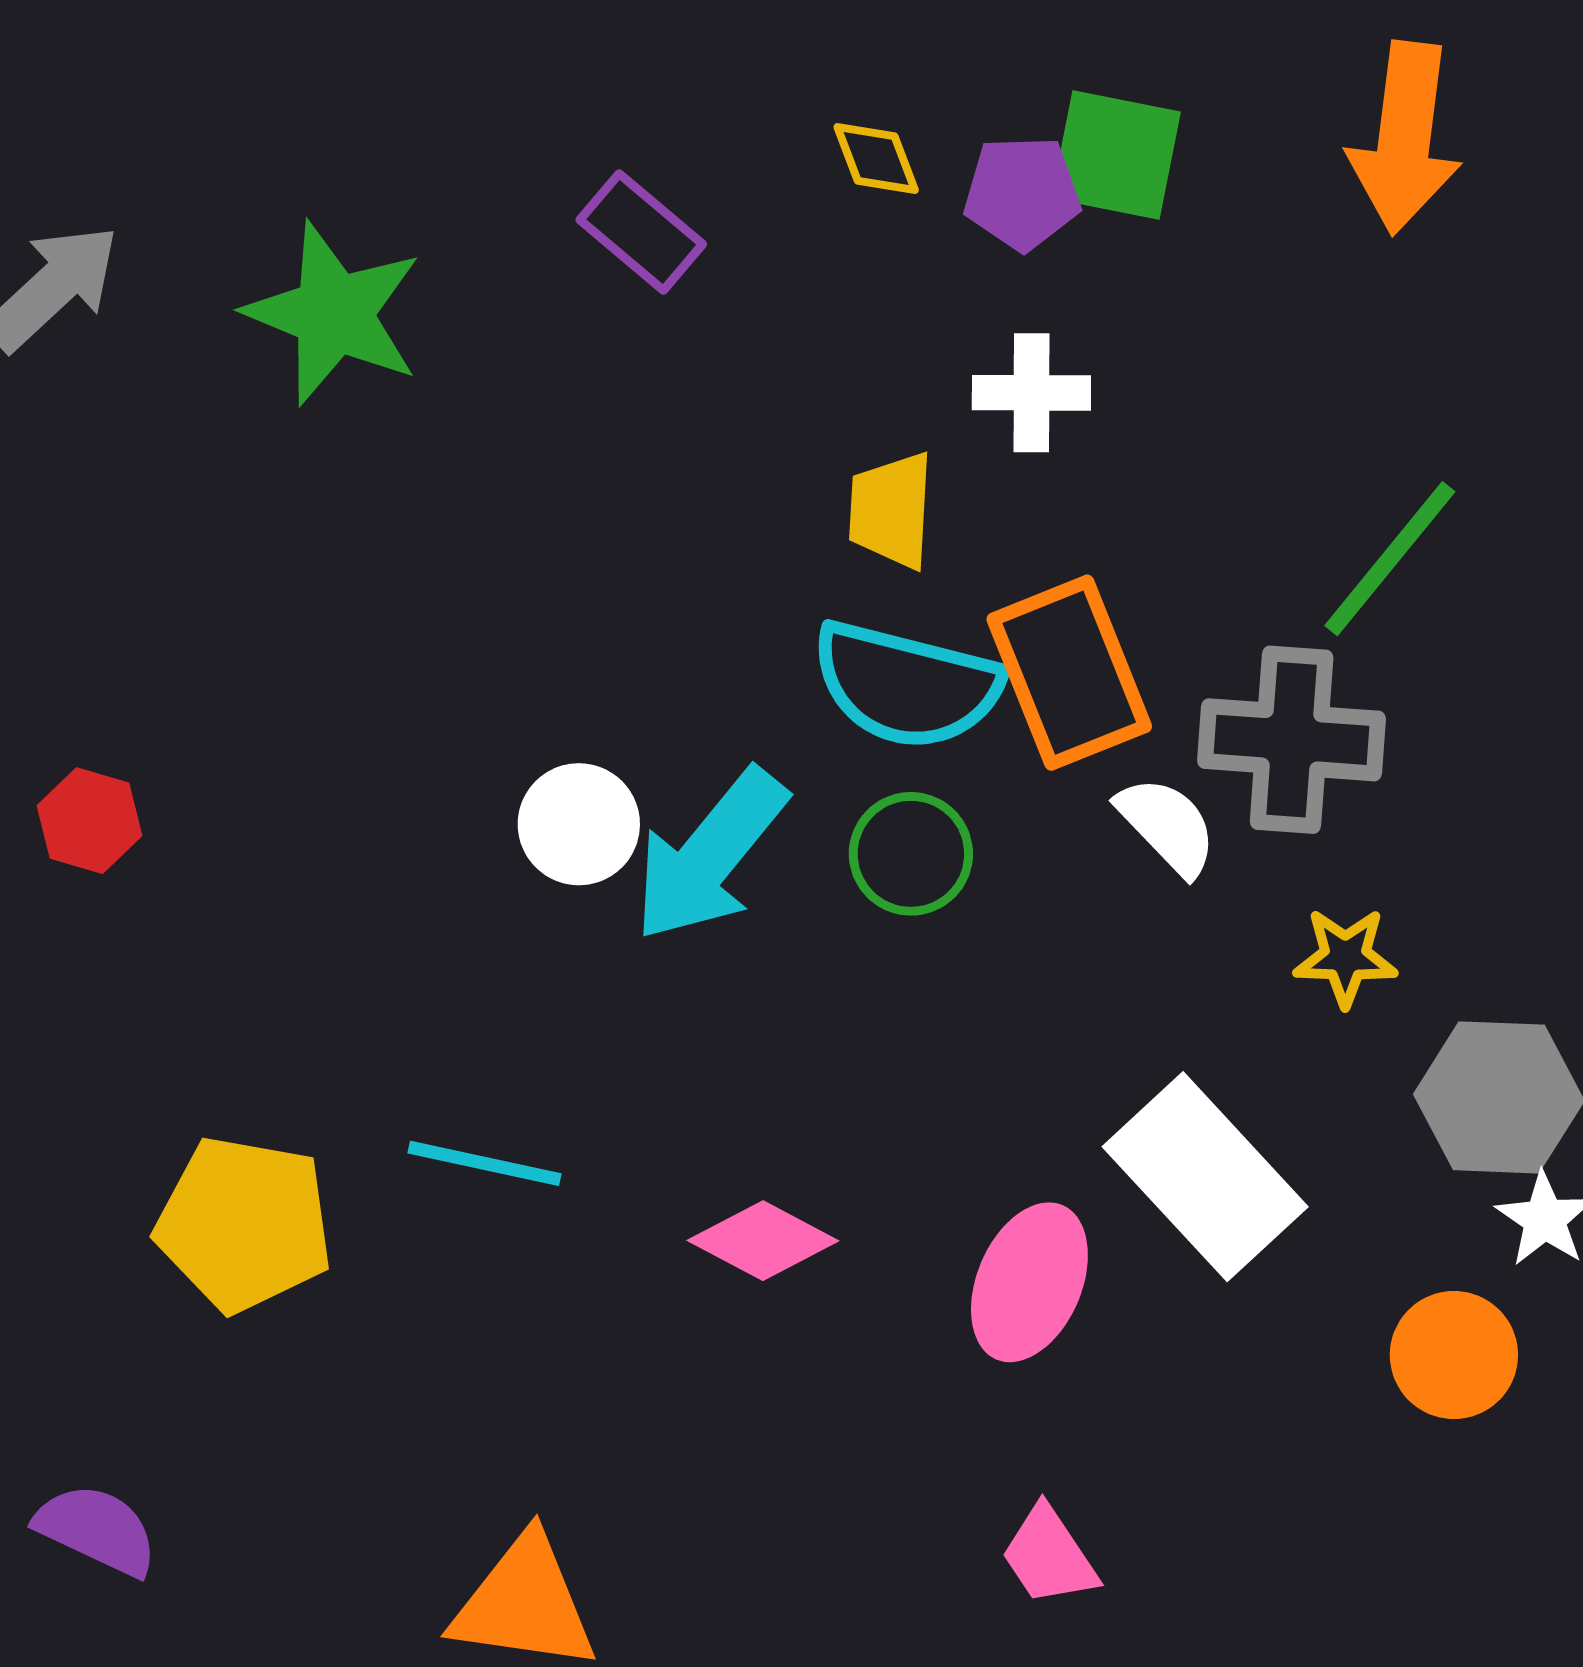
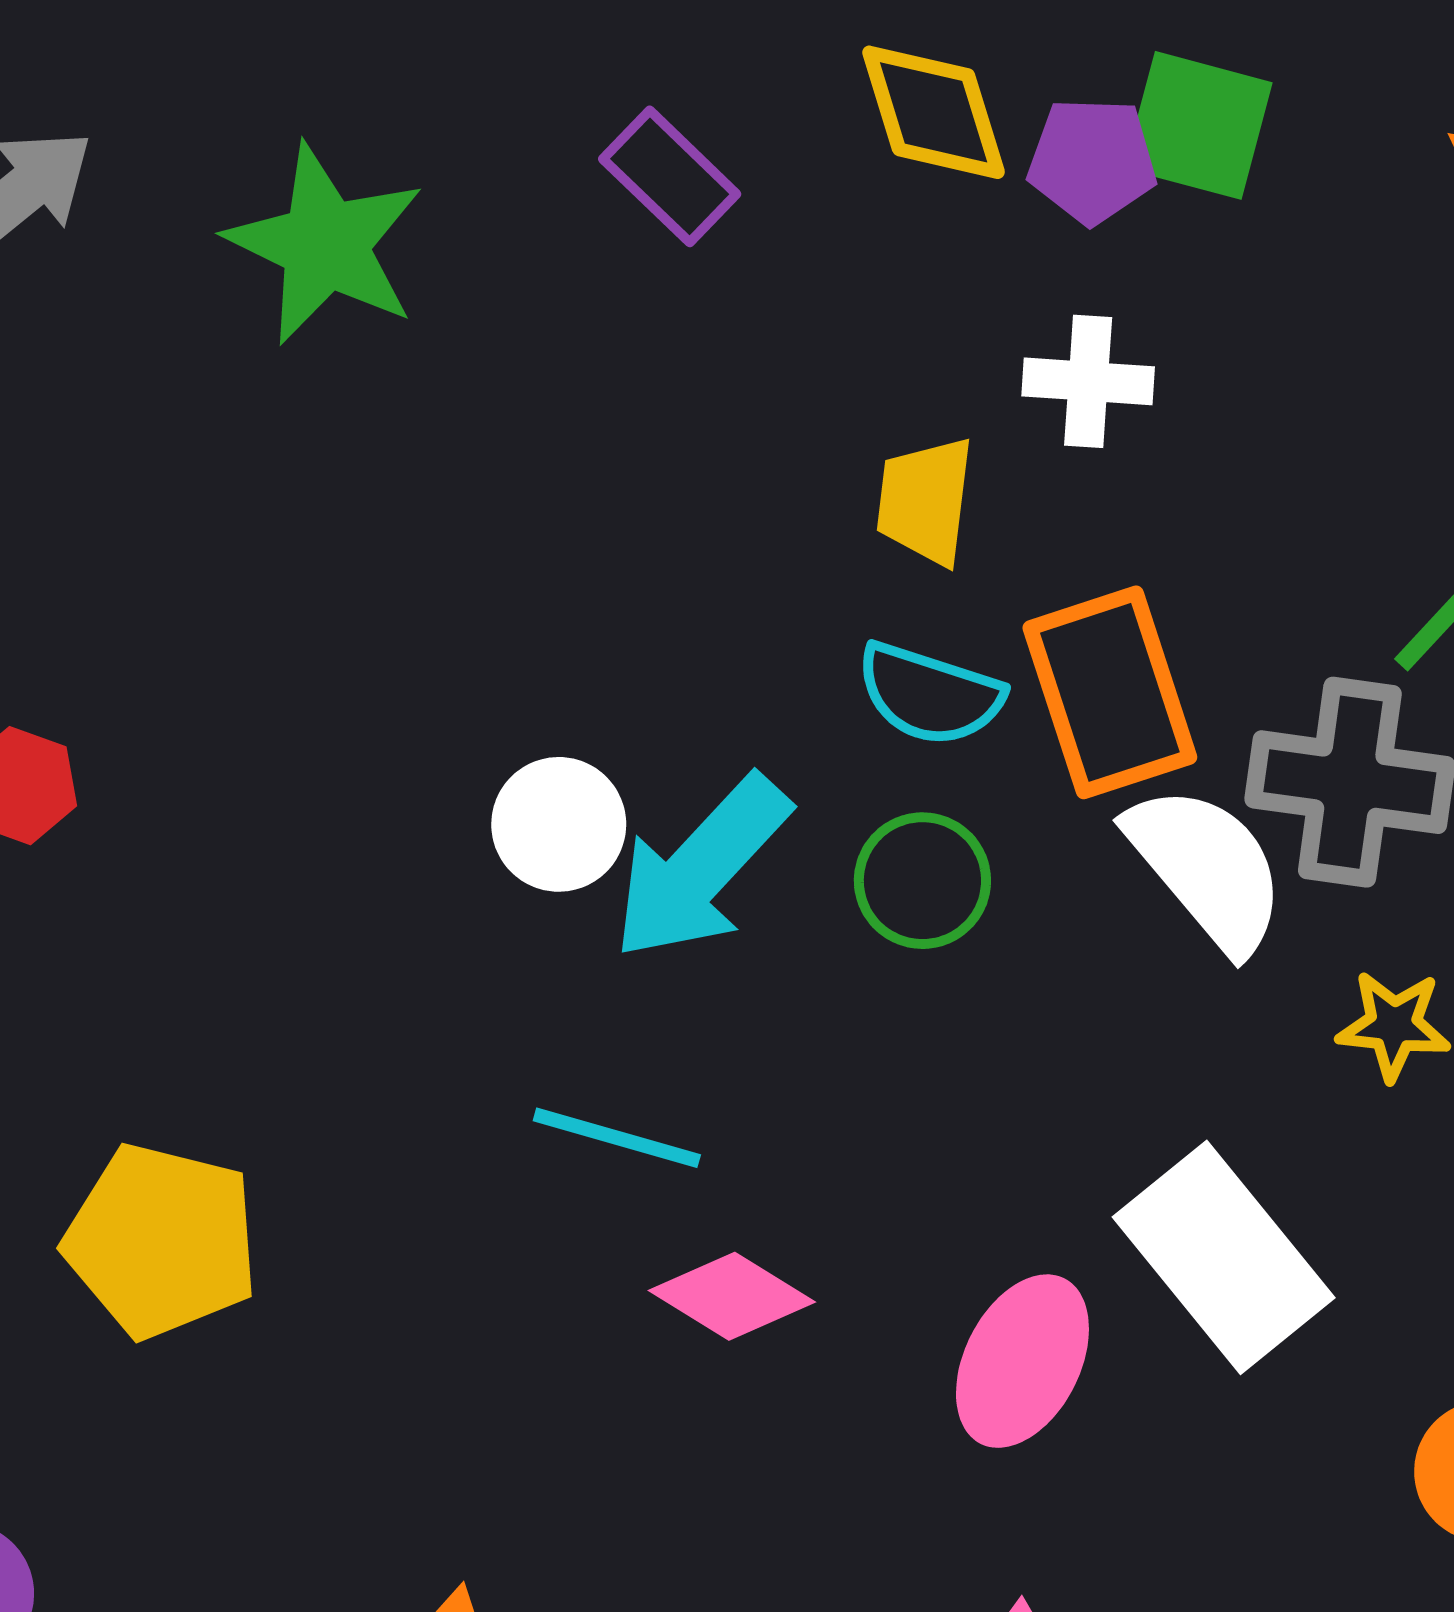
yellow diamond: (876, 159) -> (934, 112), size x1.6
cyan semicircle: (907, 685) -> (930, 694), size x0.7
white semicircle: (1167, 826) -> (1207, 868), size x1.5
cyan line: (484, 1163) -> (617, 1138), moved

